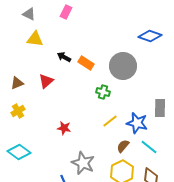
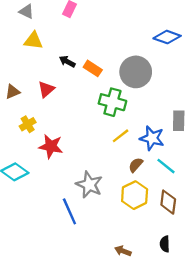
green cross: (103, 92) -> (112, 102), size x1.6
yellow cross: (18, 111) -> (28, 124), moved
red star: (64, 128) -> (51, 146), moved, size x1.5

